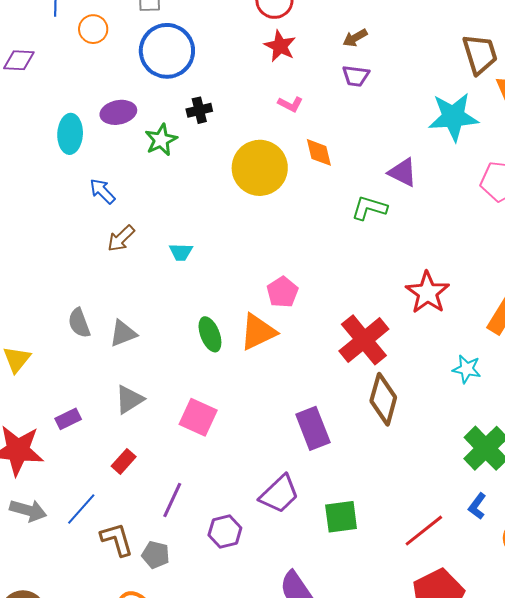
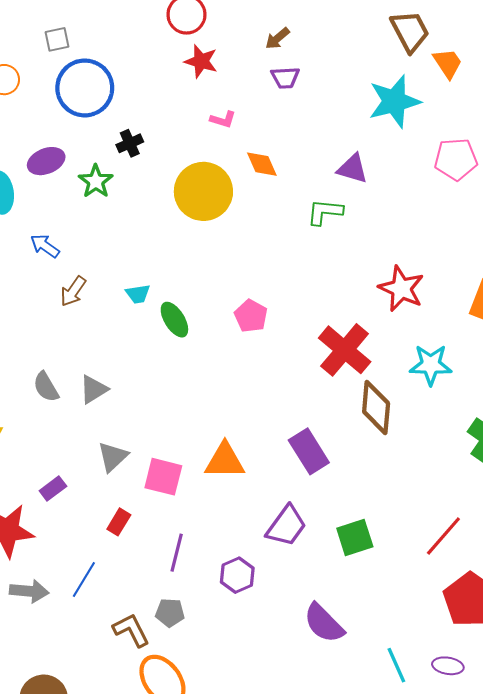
orange triangle: (258, 332) -> (225, 461), moved, turned 36
green ellipse: (210, 334) -> (174, 320), moved
cyan star: (467, 369) -> (431, 365), moved, size x1.4
pink square: (198, 417) -> (163, 477), moved
brown L-shape: (117, 539) -> (131, 630), moved

